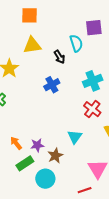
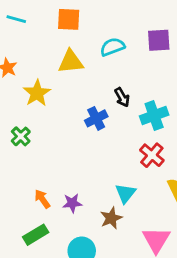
cyan semicircle: (76, 43) -> (112, 47), moved, turned -96
black arrow: (59, 57) -> (122, 97), moved
brown star: (55, 156) -> (111, 218), moved
green rectangle: (25, 163) -> (36, 235), moved

